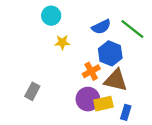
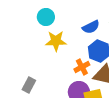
yellow star: (62, 42) -> (56, 41), size x1.5

